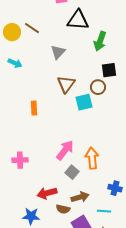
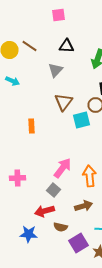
black triangle: (78, 20) -> (66, 46), moved, size x0.7
gray square: (72, 172) -> (54, 190), moved
brown arrow: (80, 197) -> (84, 206), moved

